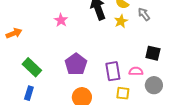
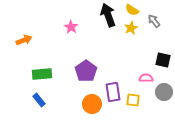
green rectangle: (32, 67) -> (42, 74), turned -48
purple rectangle: (113, 71) -> (113, 92), moved
blue rectangle: (29, 93) -> (39, 100), turned -56

